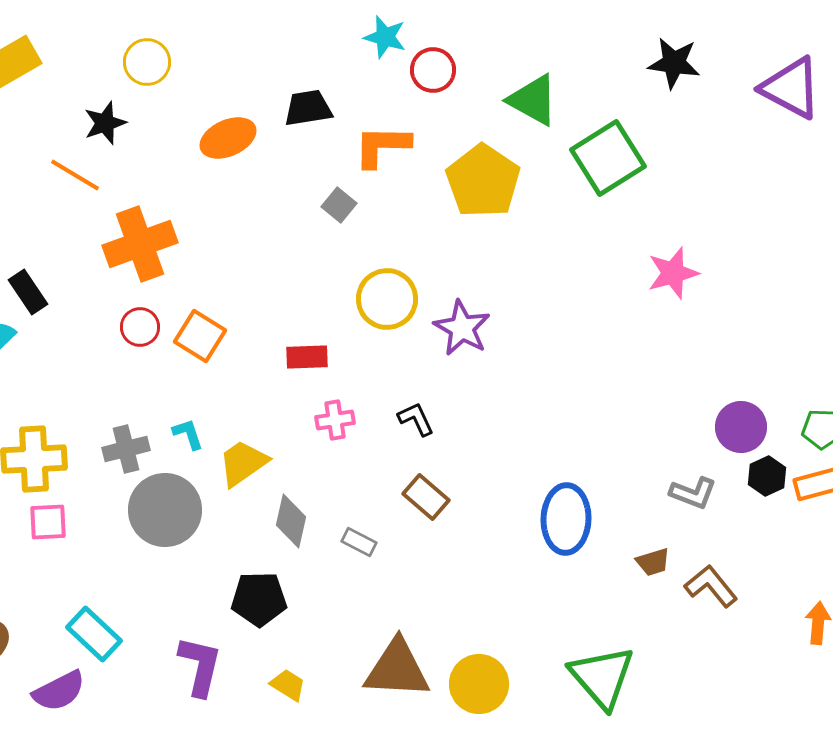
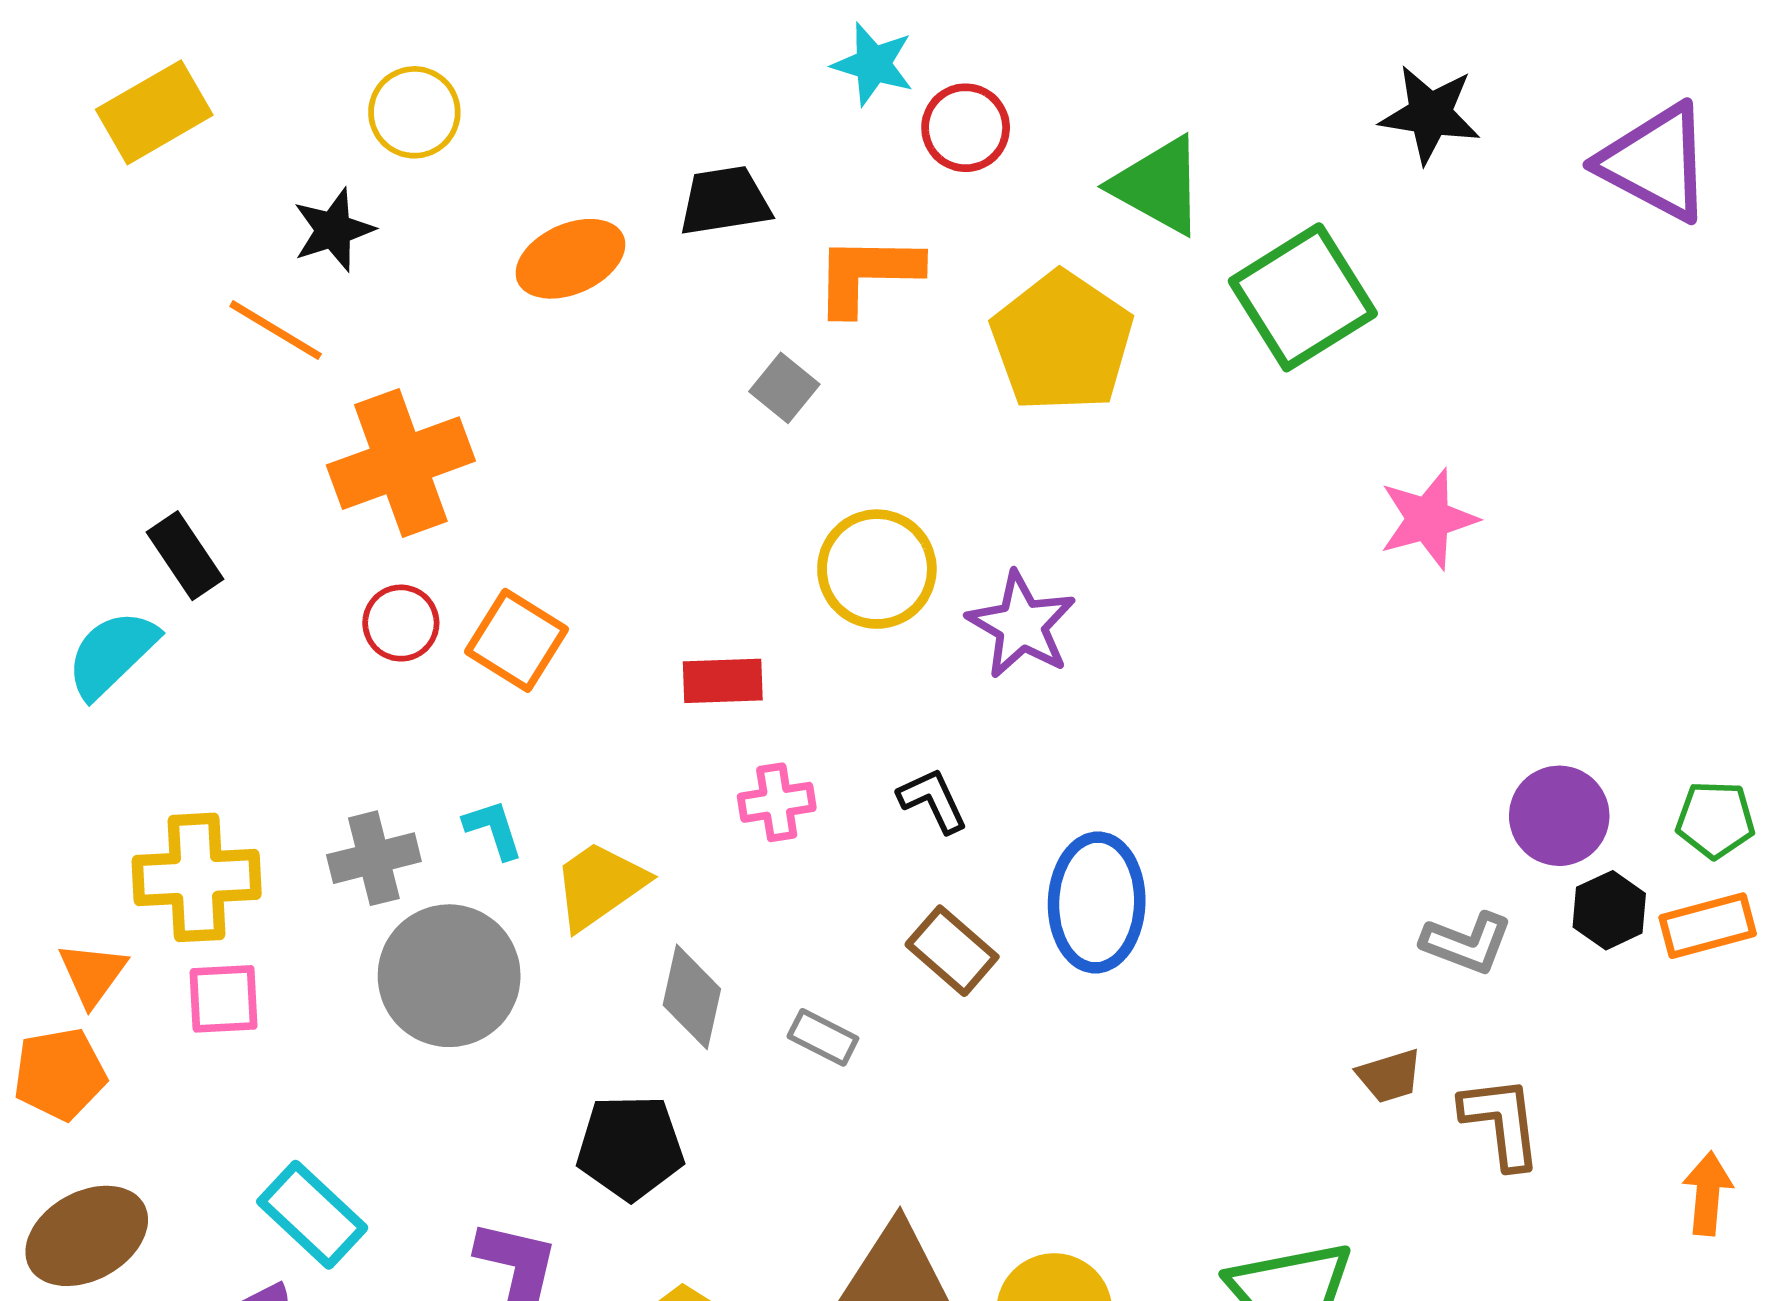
blue ellipse: (566, 519) -> (1097, 902), moved
brown L-shape: (711, 586) -> (1501, 1122), turned 32

